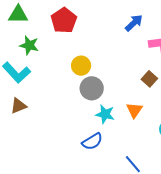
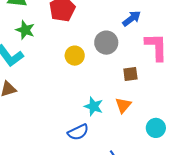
brown square: (149, 79) -> (130, 74), moved, turned 35
gray circle: (92, 88) -> (106, 43), moved

